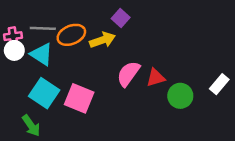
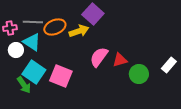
purple square: (121, 18) -> (93, 14), size x1.5
white circle: (14, 50) -> (16, 50), moved
green arrow: (31, 126) -> (24, 85), moved

